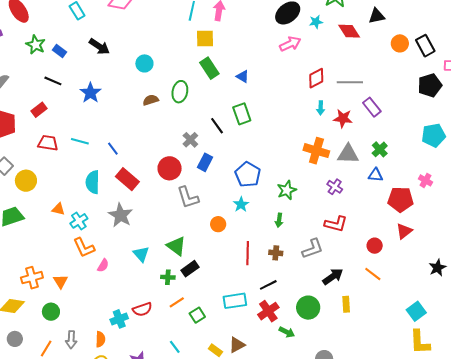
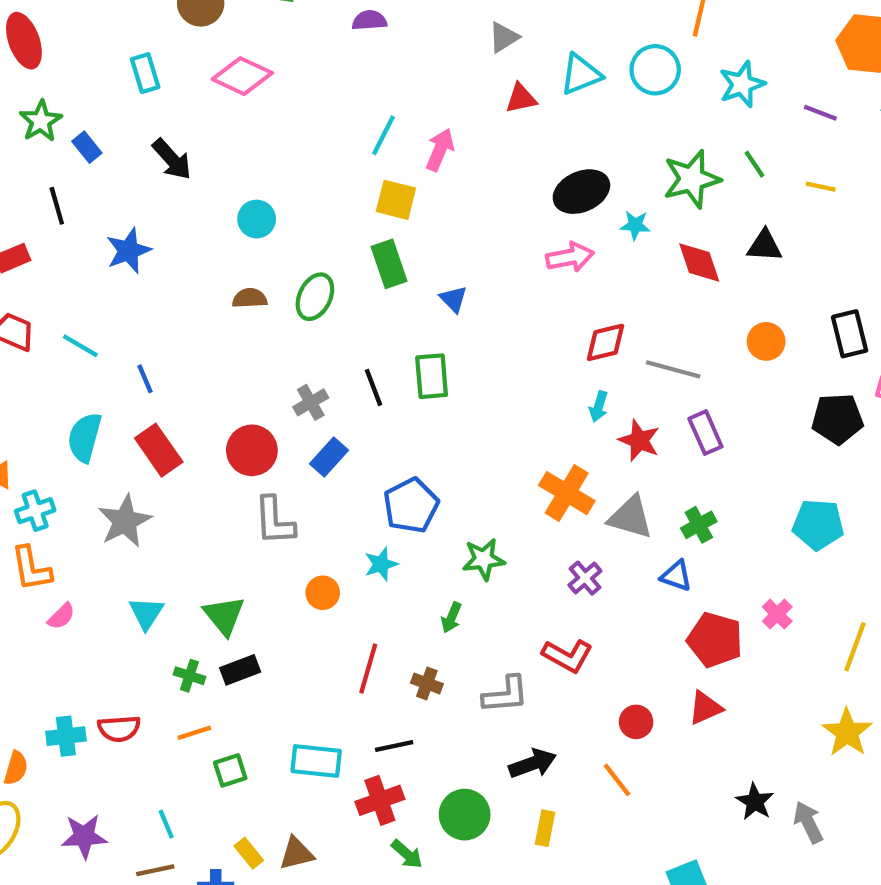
orange circle: (400, 43) -> (766, 341), moved
black line: (53, 81) -> (57, 206), turned 36
black star: (437, 268) -> (755, 802), turned -30

